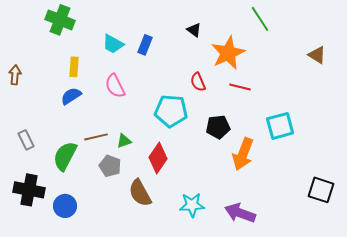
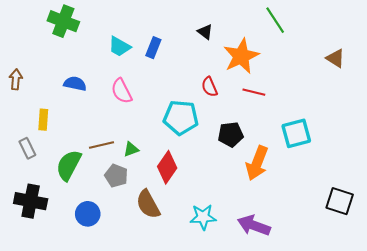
yellow rectangle: (74, 67) -> (43, 120), moved
blue semicircle: (71, 96) -> (75, 84), moved, turned 45
blue circle: (65, 206) -> (88, 214), moved

